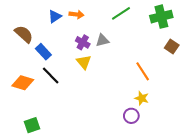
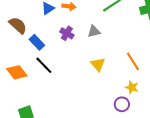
purple cross: (83, 42) -> (67, 33), moved
yellow triangle: (84, 62) -> (98, 64), moved
orange diamond: (23, 83) -> (17, 72), turned 35

